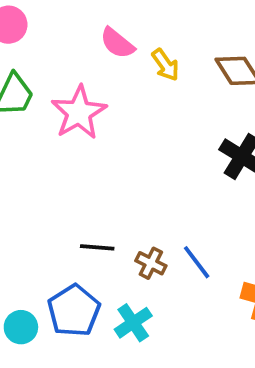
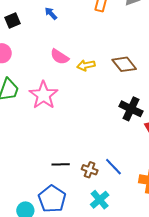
yellow arrow: (165, 65) -> (86, 65), turned 120
cyan cross: (133, 323) -> (100, 200), moved

